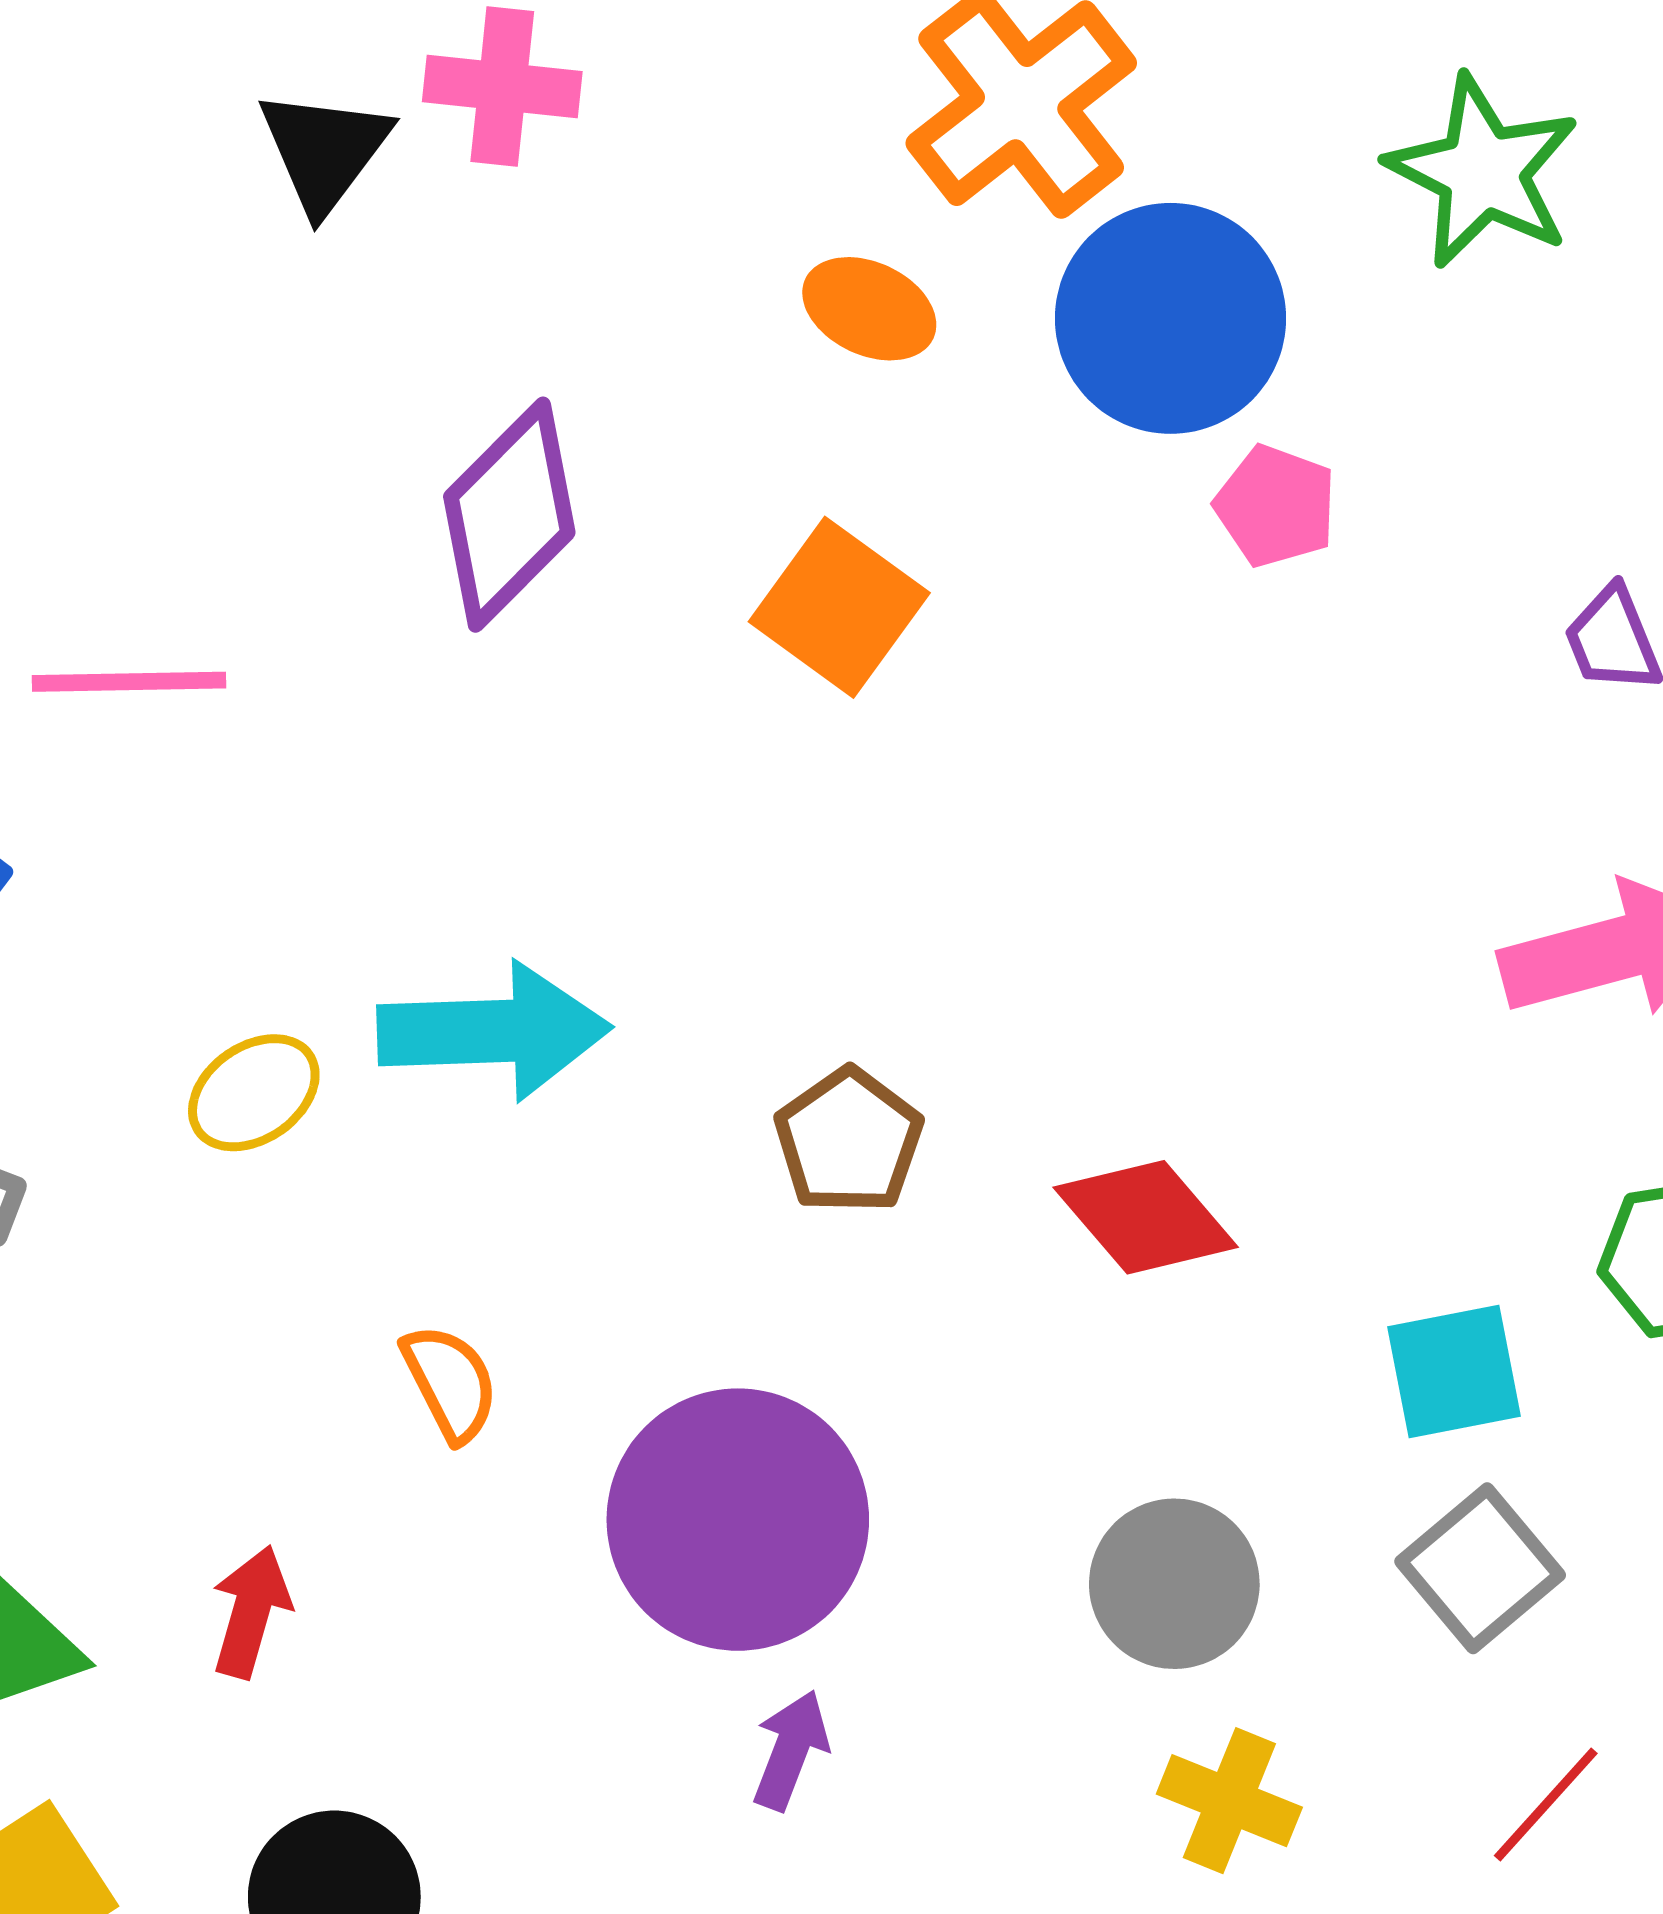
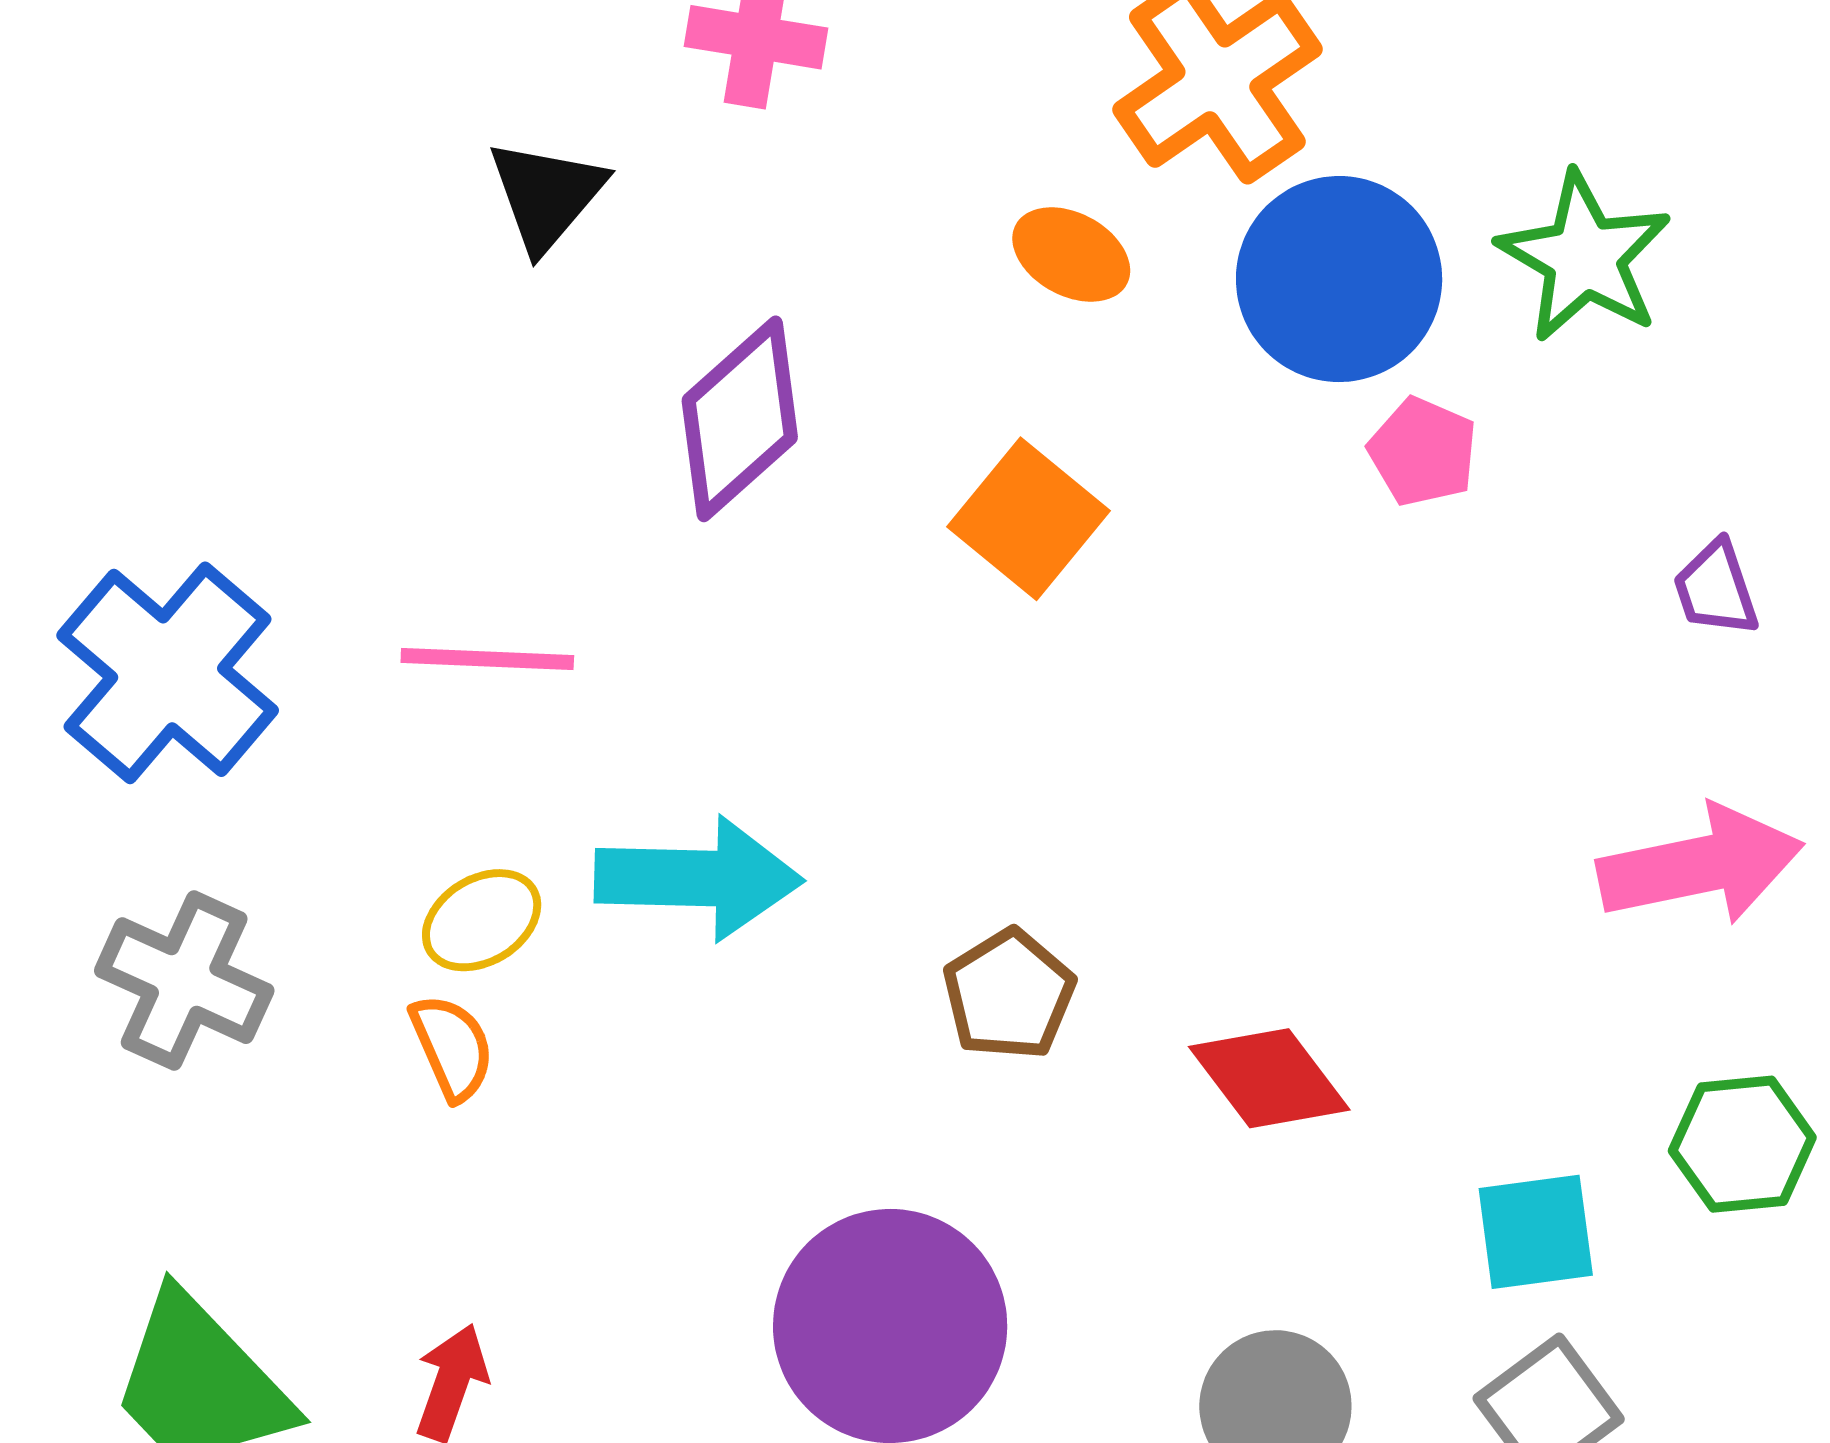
black triangle: (324, 151) -> (546, 195), moved
green star: (1483, 172) -> (1585, 257), moved
pink line: (129, 682) -> (487, 659), moved
orange semicircle: (450, 1383) -> (452, 1047), moved

